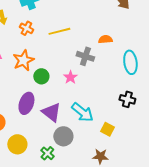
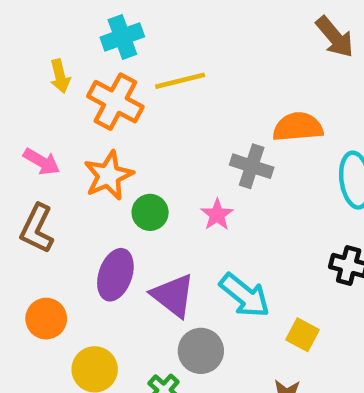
orange cross: (26, 28) -> (115, 102), size x1.6
yellow line: (59, 31) -> (180, 81), moved
orange semicircle: (105, 39) -> (298, 127), size x1.5

